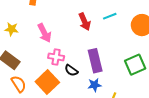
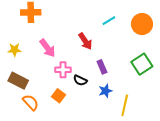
red arrow: (85, 22) -> (85, 41), moved
purple rectangle: (95, 61) -> (102, 67), size x0.6
orange square: (47, 82) -> (58, 96), size x0.6

